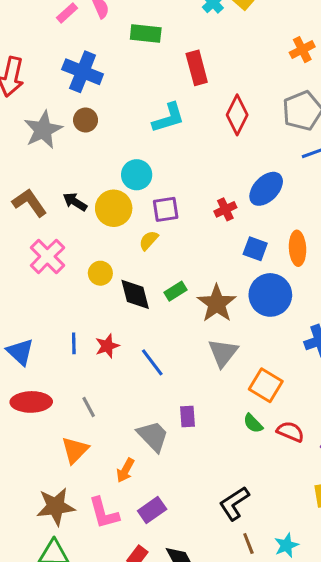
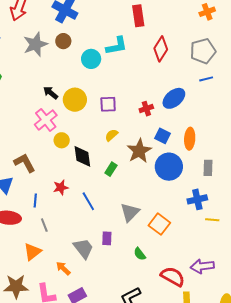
cyan circle: (137, 175) -> (91, 59), moved
brown L-shape: (30, 203) -> (25, 163), moved
yellow semicircle: (149, 240) -> (111, 135), moved
pink cross: (47, 256) -> (46, 120), moved
green rectangle: (175, 291) -> (111, 169), moved, turned -32
brown star: (217, 303) -> (139, 151), moved
blue line: (74, 343) -> (35, 200), moved
gray triangle: (223, 353) -> (130, 212), moved
green semicircle: (253, 423) -> (140, 254), moved
red semicircle: (290, 432) -> (173, 277), moved, size x1.4
orange arrow: (125, 470) -> (63, 268), turned 98

